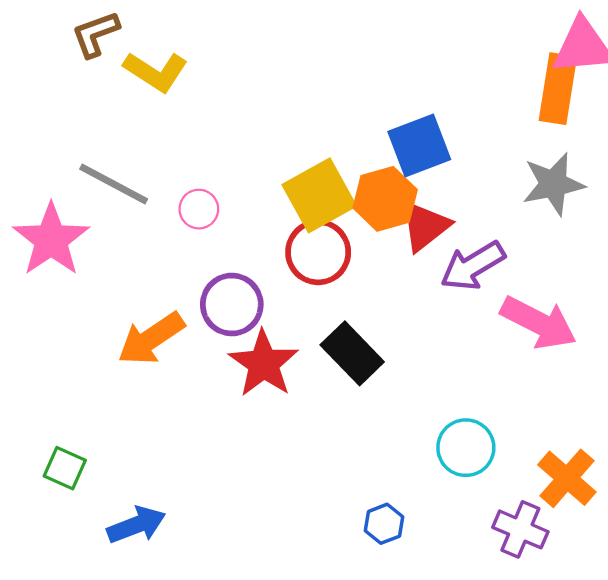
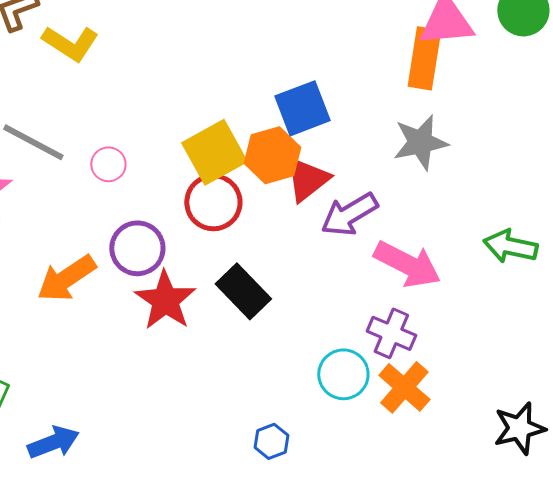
orange cross: (567, 478) -> (404, 387), moved
purple cross: (520, 529) -> (391, 333), moved

